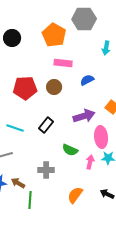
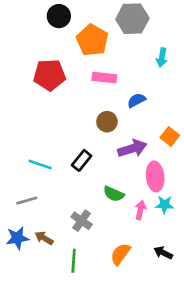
black circle: (12, 38) -> (59, 16), moved
brown circle: (54, 87) -> (107, 122), moved
red pentagon: (25, 88) -> (49, 75), moved
gray cross: (46, 170) -> (82, 221), turned 35
green line: (30, 200) -> (74, 261), moved

